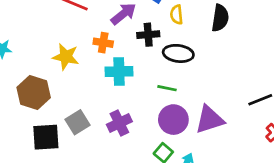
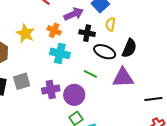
black semicircle: (220, 18) -> (129, 48), moved
purple circle: (173, 120) -> (74, 95), moved
purple triangle: (210, 120) -> (123, 78), moved

